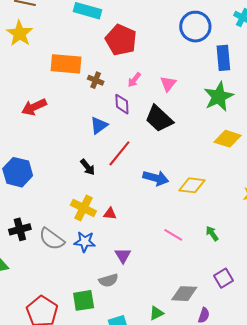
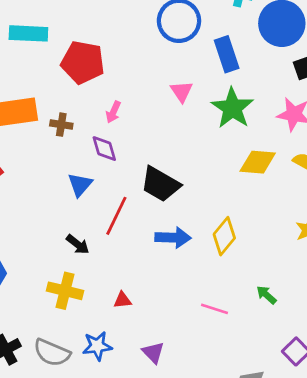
pink triangle: (168, 84) -> (182, 91), moved
black trapezoid: (159, 119) -> (160, 184), moved
yellow diamond: (192, 185) -> (224, 236), turned -44
yellow cross: (83, 208) -> (65, 291), moved

